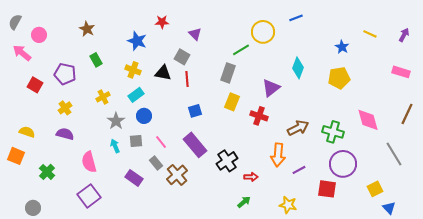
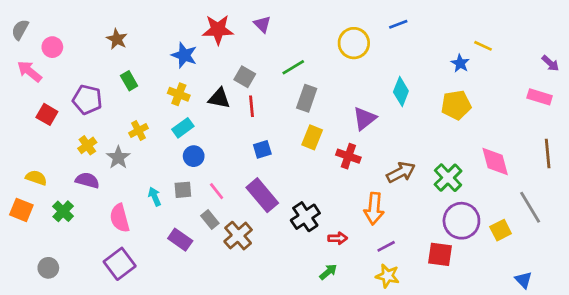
red star: (162, 22) -> (218, 30), size x1.6
purple triangle: (195, 34) -> (262, 24), moved
yellow line: (370, 34) -> (483, 46), moved
purple arrow: (404, 35) -> (550, 63), moved, turned 104
green line: (241, 50) -> (293, 67), moved
brown line: (407, 114) -> (548, 153), turned -30
gray star: (116, 121) -> (118, 157), moved
green cross: (333, 132) -> (448, 178), turned 30
purple line: (299, 170) -> (386, 246), moved
green cross: (47, 172) -> (63, 211), moved
yellow square: (375, 189) -> (501, 230), moved
gray circle: (33, 208) -> (48, 268), moved

